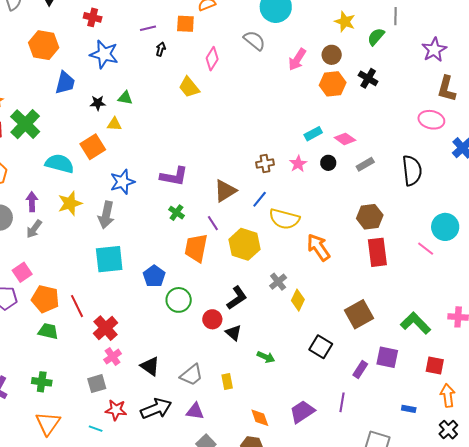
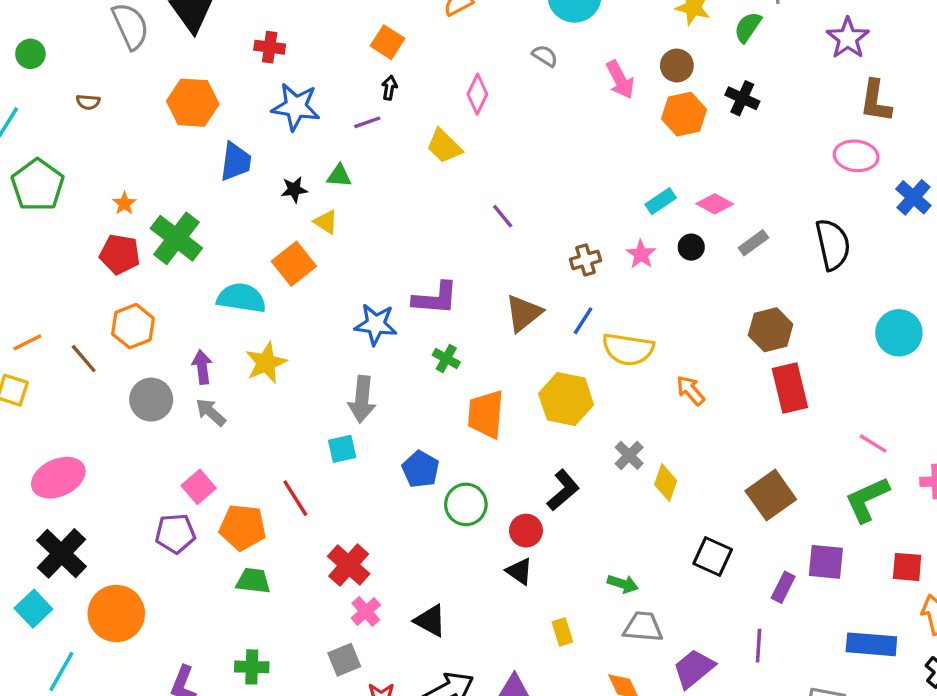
orange square: (185, 24) -> (387, 42), moved, turned 36
purple line: (148, 28) -> (367, 122), moved
gray semicircle: (254, 40) -> (545, 56), size x0.7
pink arrow: (297, 59) -> (620, 80), turned -55
yellow triangle: (114, 124) -> (326, 222), turned 35
blue star: (122, 182) -> (376, 324), moved, turned 30
gray arrow: (106, 215) -> (362, 399), moved
purple line: (213, 223) -> (503, 216), moved
gray arrow: (34, 229) -> (211, 412), turned 102
orange arrow: (318, 247) -> (690, 390), size x0.7
pink line: (426, 249) -> (873, 444), moved
cyan square: (109, 259) -> (342, 449), size x0.6
red line: (77, 306) -> (295, 498), moved
green L-shape: (416, 323) -> (867, 499), turned -64
black triangle: (233, 333) -> (519, 571), moved
gray trapezoid: (192, 375) -> (643, 627), moved, turned -130
blue rectangle: (409, 409) -> (871, 644), size x2.0

